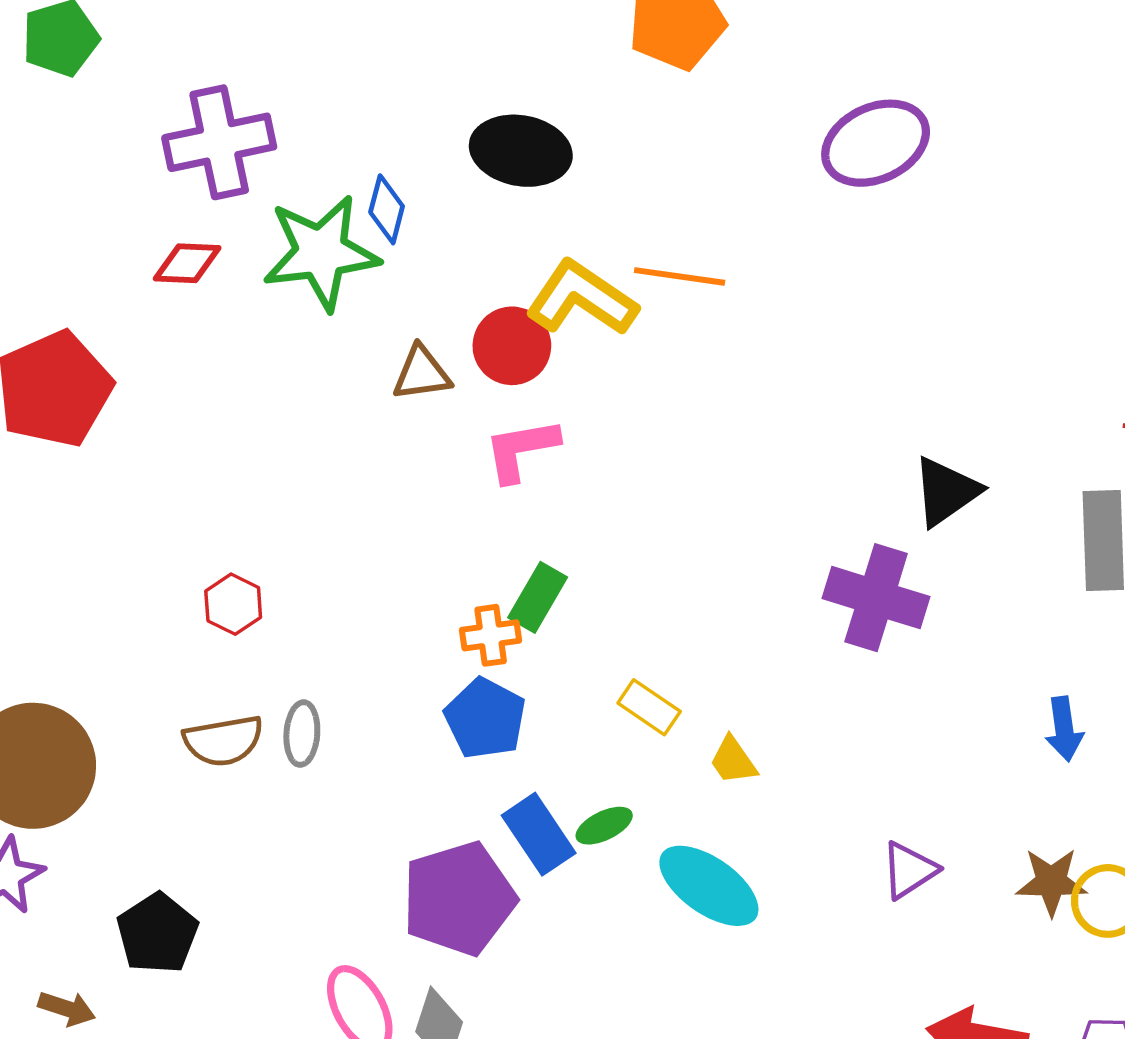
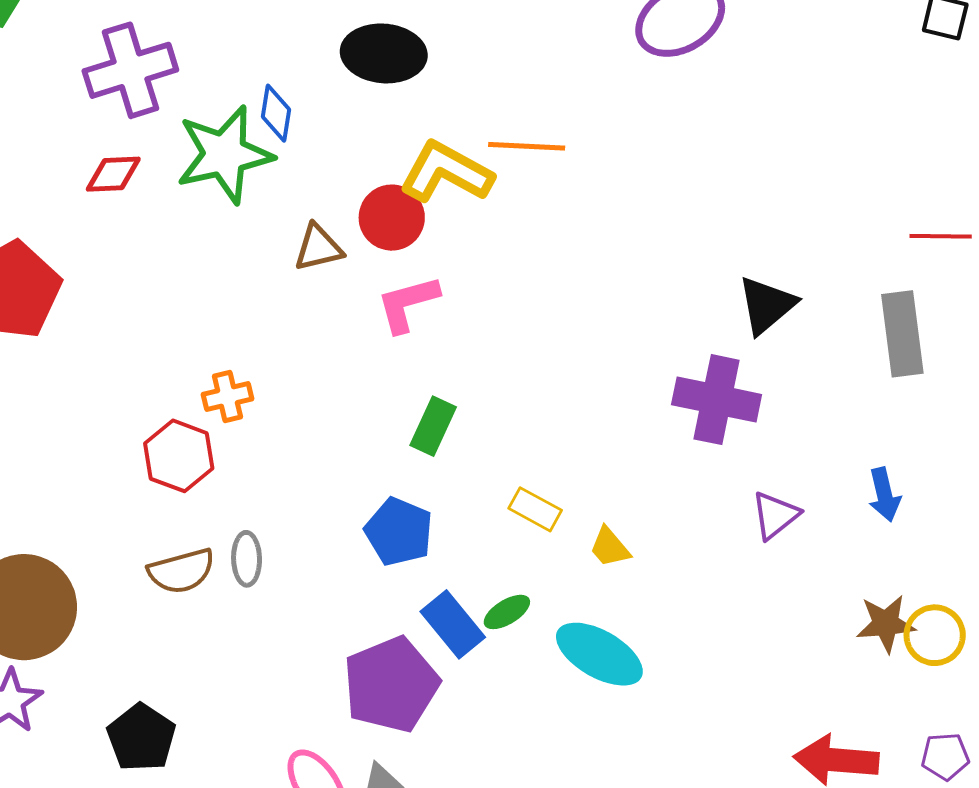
red hexagon: (233, 604) -> (179, 456), size x1.4
orange cross: (491, 635) -> (228, 397), moved
purple triangle: (909, 870) -> (775, 515), moved

